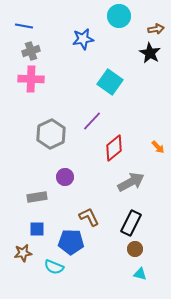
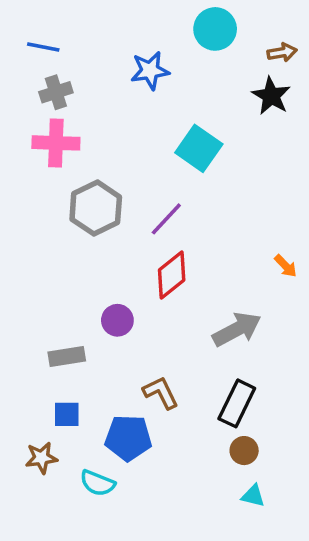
gray hexagon: (51, 134) -> (96, 208), moved
red diamond: (114, 148) -> (172, 275), moved

